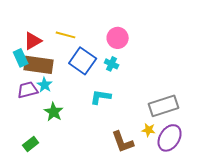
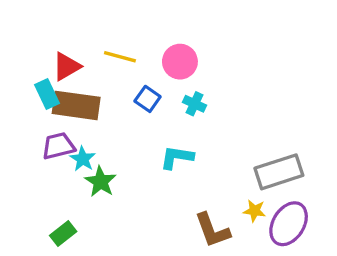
pink circle: (118, 38) -> (180, 62), moved
blue square: (83, 61) -> (148, 99), size x0.6
cyan star: (45, 85) -> (83, 159), moved

